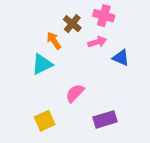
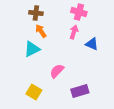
brown cross: (72, 24) -> (36, 13), moved, turned -32
pink arrow: (97, 42) -> (74, 32), turned -56
yellow square: (45, 121) -> (34, 92), turned -35

